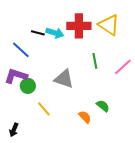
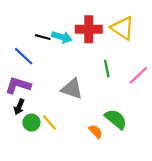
green circle: (28, 86) -> (31, 123), moved
green semicircle: (103, 106) -> (116, 119), size x1.5
black arrow: (14, 130) -> (19, 107), moved

